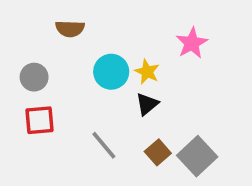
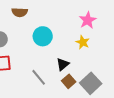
yellow star: (147, 72) -> (83, 42), moved
black triangle: (147, 104) -> (63, 64), moved

